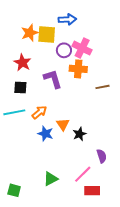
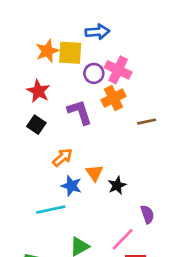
orange cross: (78, 69) -> (113, 98), turned -30
black square: (20, 88) -> (36, 125), turned 32
cyan line: (14, 112) -> (51, 210), moved

